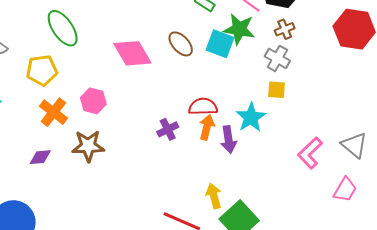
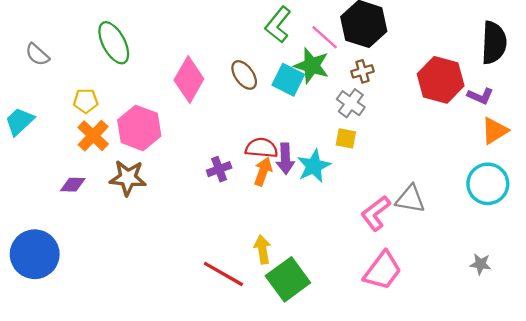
pink diamond: (132, 53) -> (189, 80), turned 54
yellow pentagon: (42, 70) -> (86, 101), moved, size x0.7
pink hexagon: (93, 101) -> (139, 128), size x1.5
purple arrow: (229, 140) -> (285, 159), moved
gray triangle: (354, 145) -> (410, 199), moved, turned -36
pink trapezoid: (345, 190) -> (382, 271), moved, size x1.4

